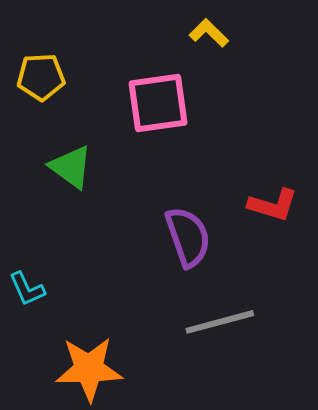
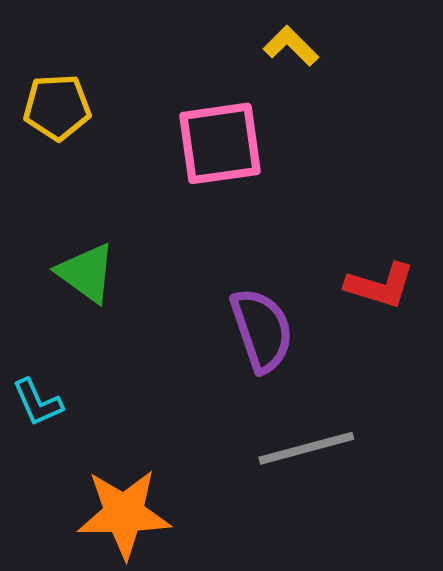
green triangle: (71, 167) -> (86, 273), moved

